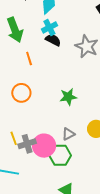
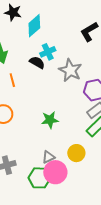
cyan cross: (49, 27) -> (48, 52), moved
pink circle: (44, 146) -> (55, 172), moved

